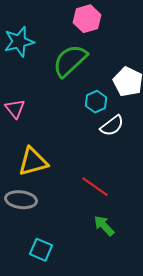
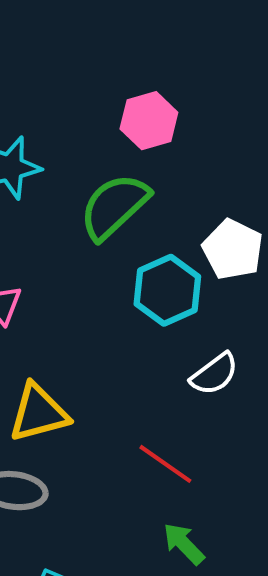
cyan hexagon: (96, 102) -> (167, 290), size x1.5
white semicircle: (112, 126) -> (214, 374), moved

